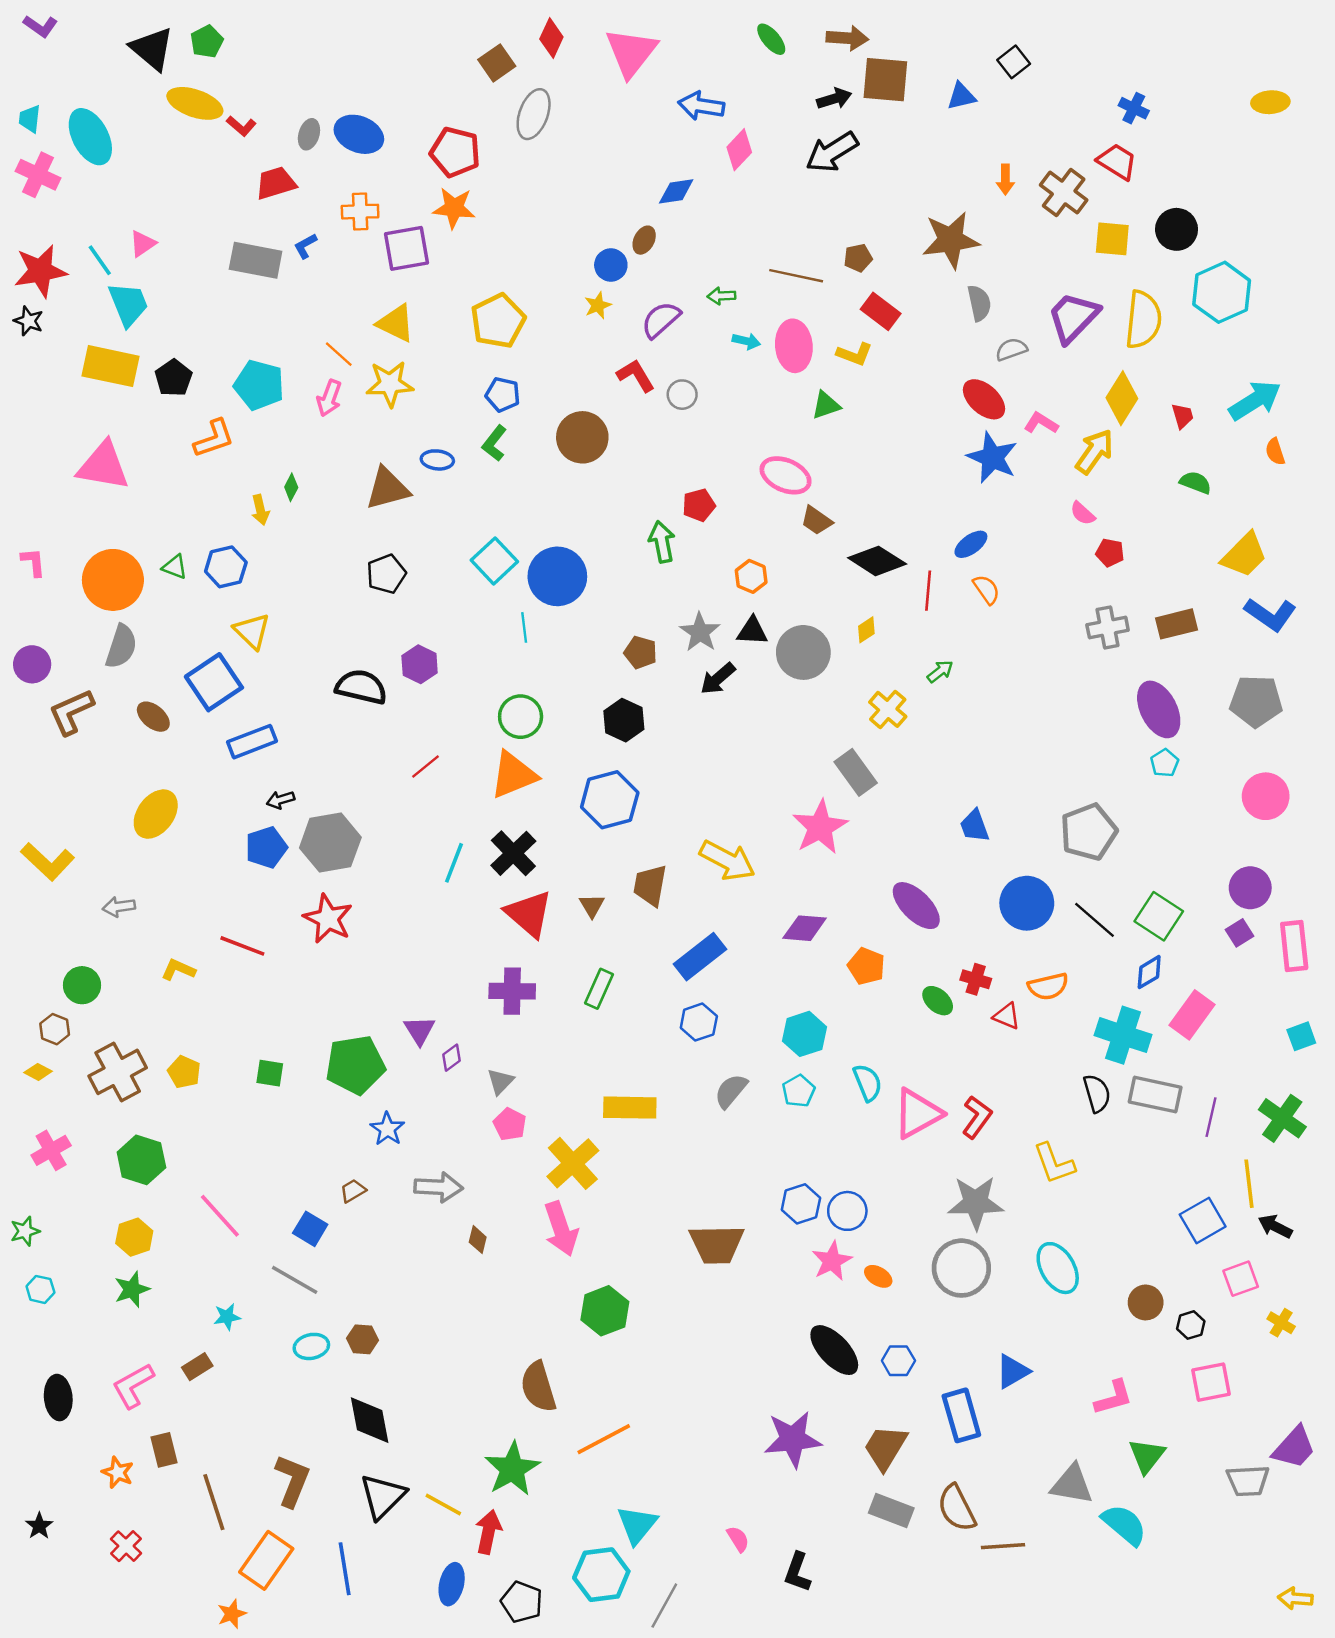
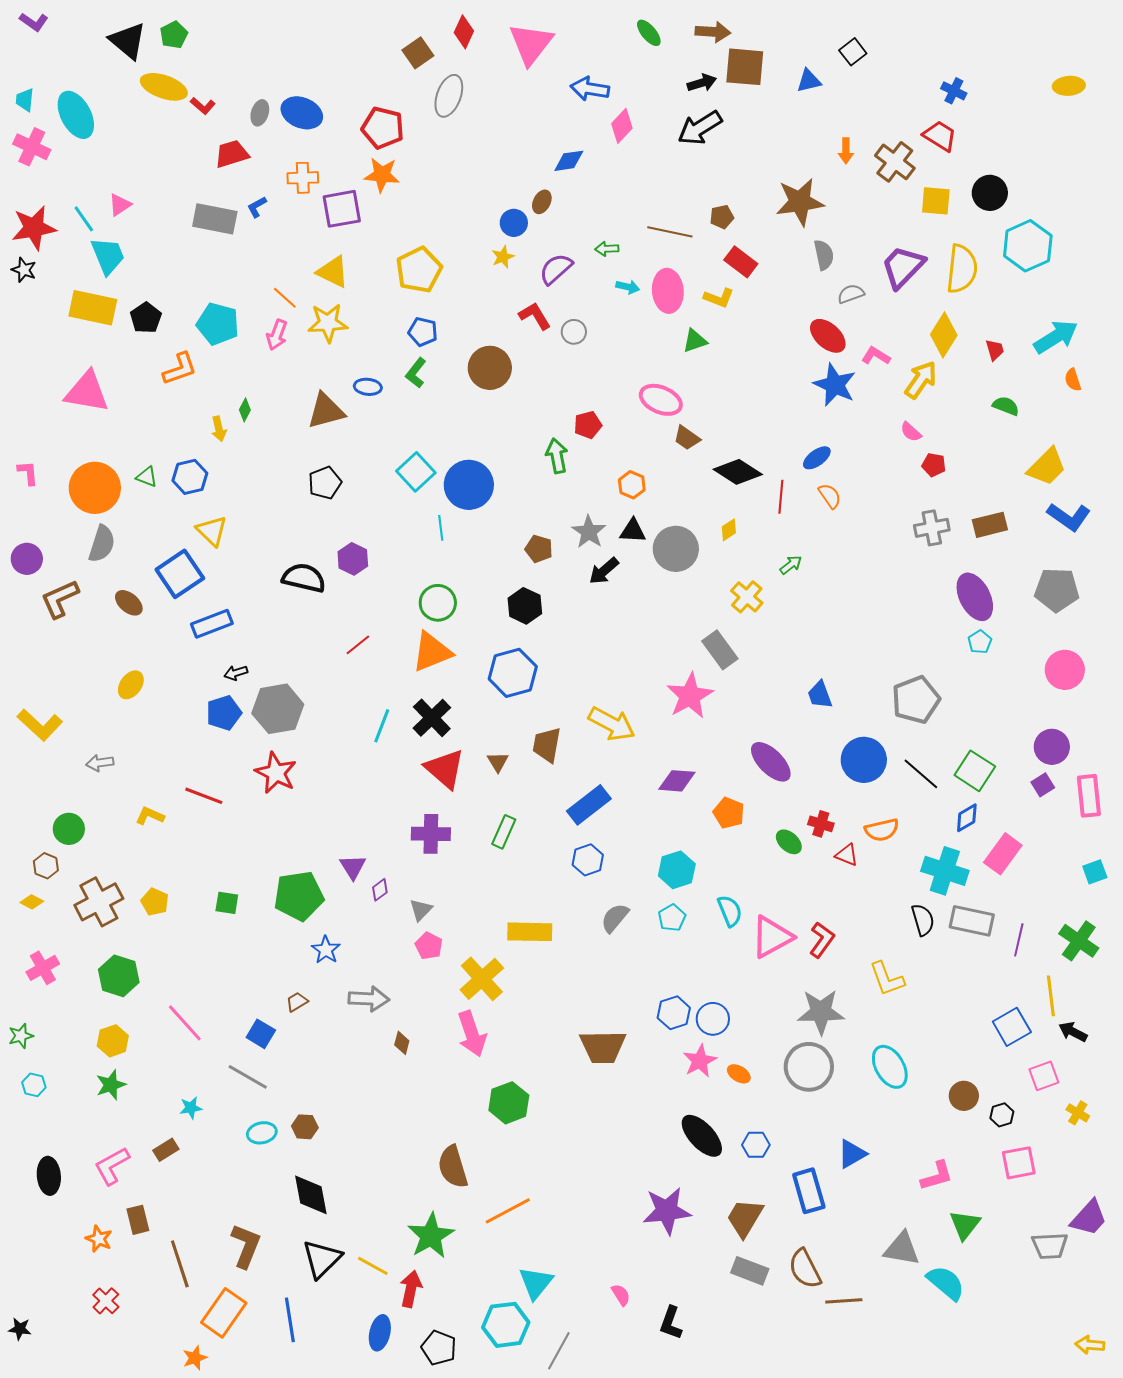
yellow ellipse: (156, 814) -> (131, 685), size x0.7
black star: (39, 1526) -> (20, 1329), moved, turned -30

